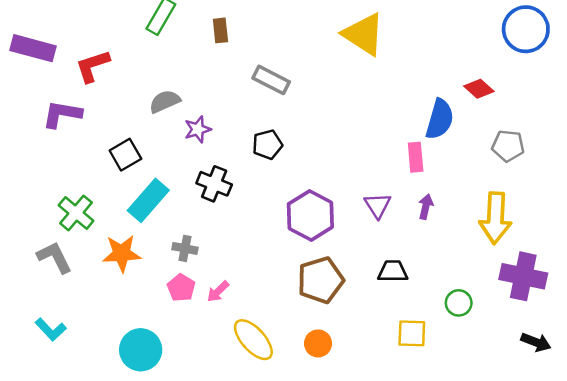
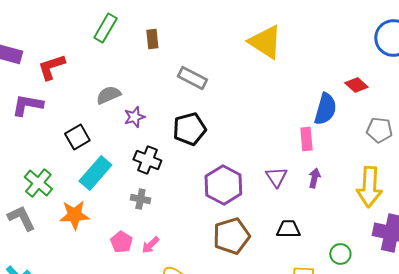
black pentagon: (267, 145) -> (189, 129), size x1.4
gray cross: (185, 248) -> (140, 199), moved

